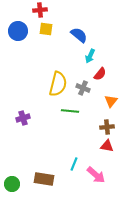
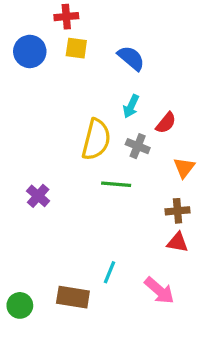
cyan arrow: (90, 56) -> (131, 106), moved
purple cross: (23, 118) -> (38, 196), turned -32
cyan line: (74, 164) -> (109, 272), moved

